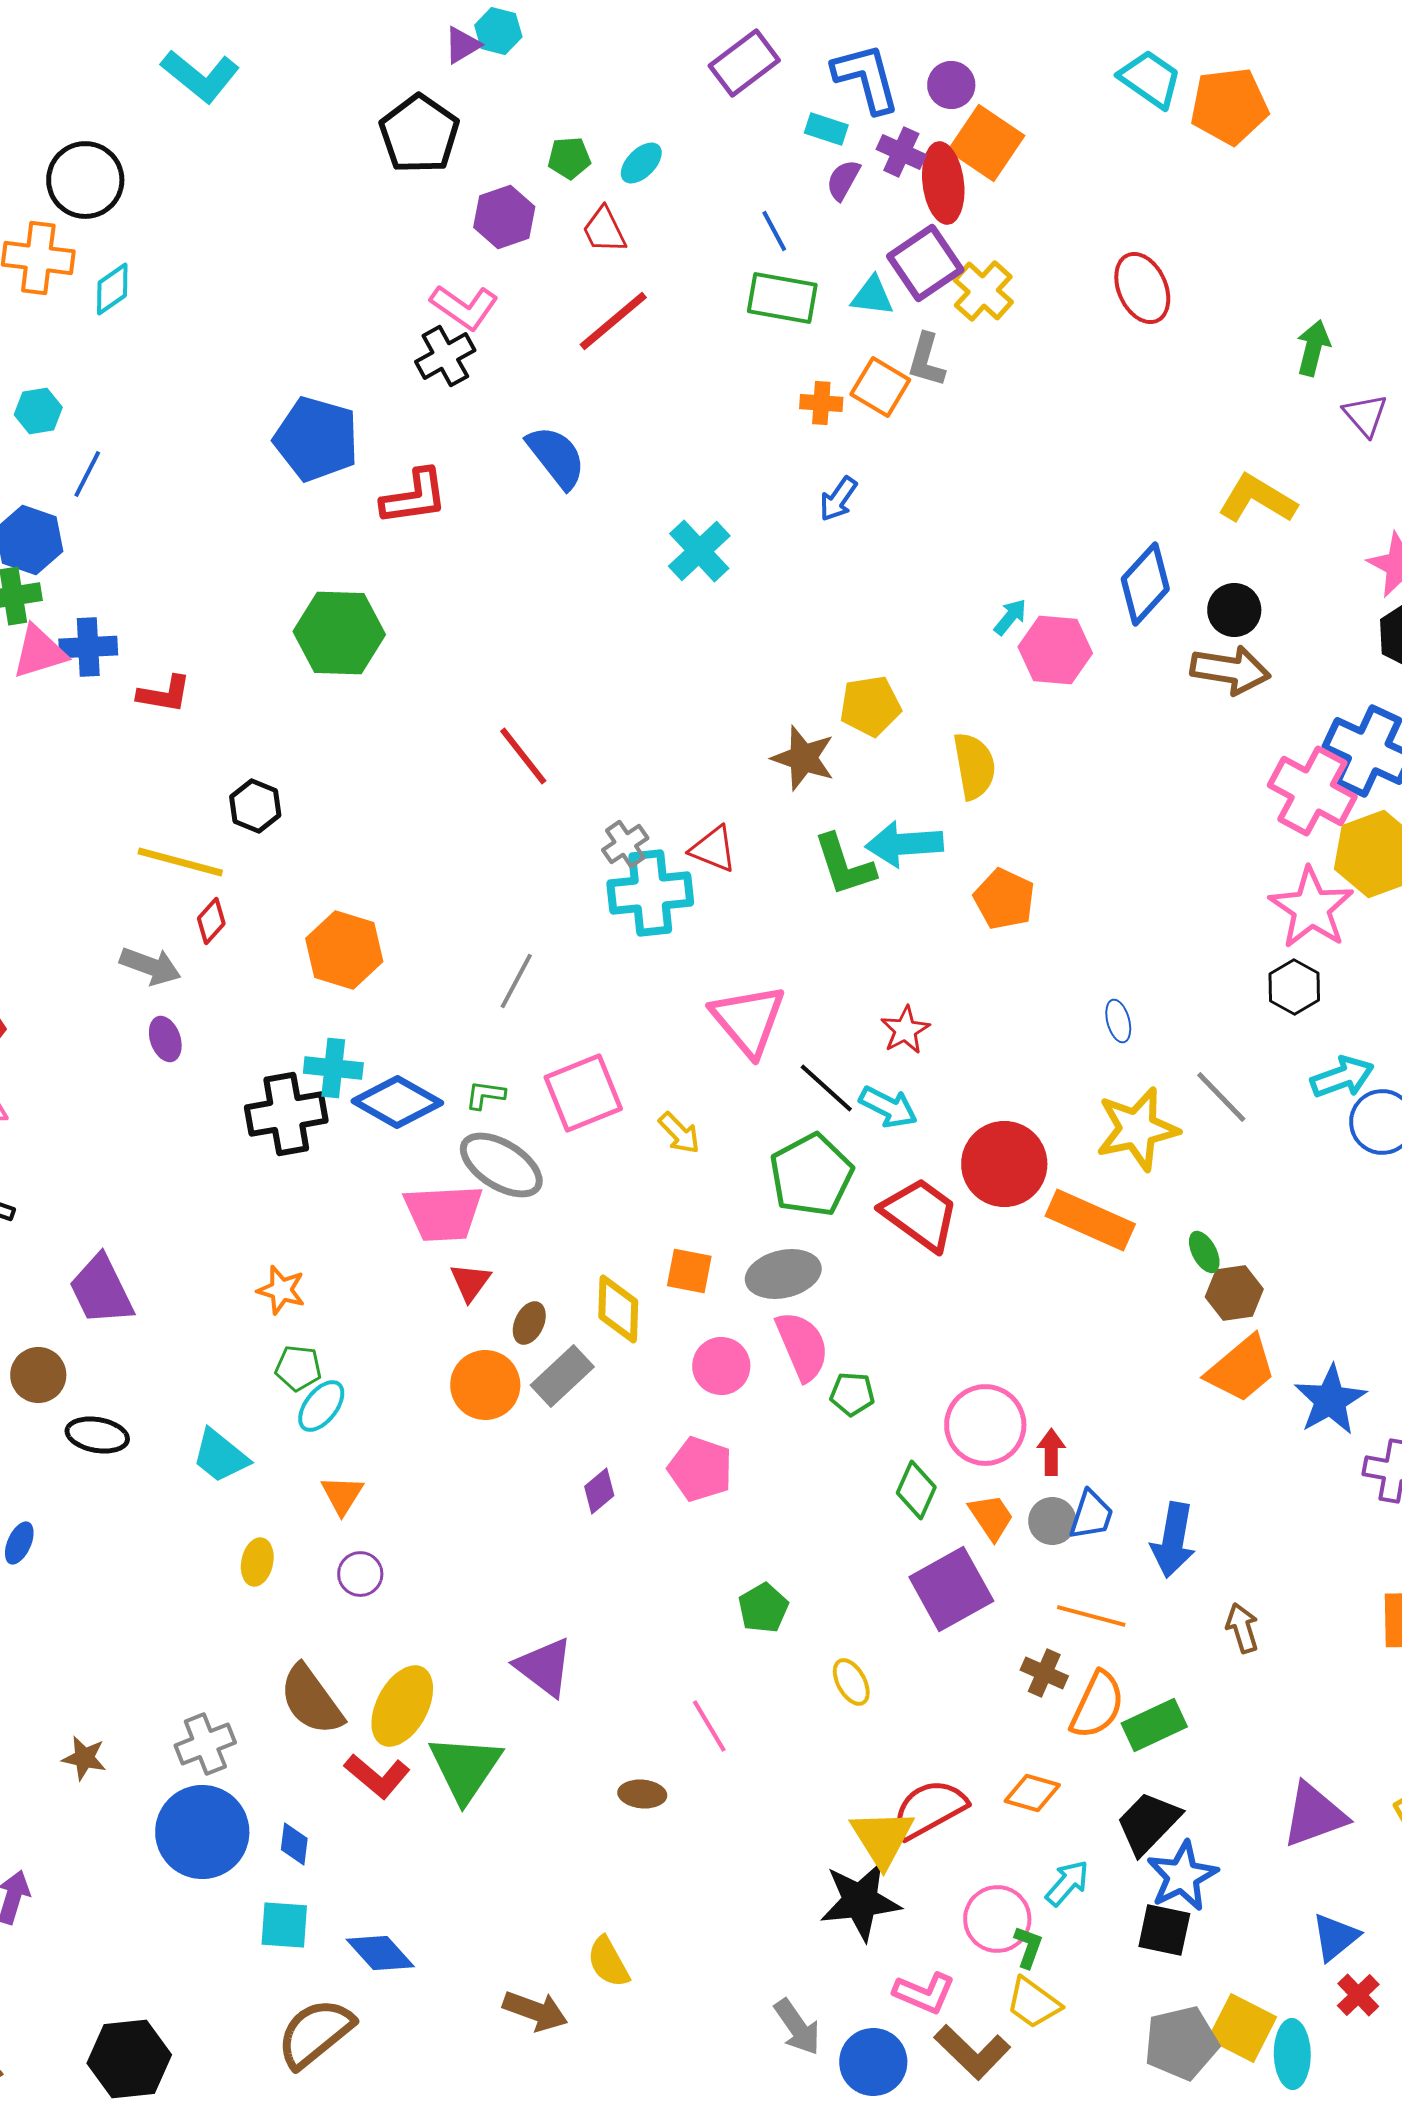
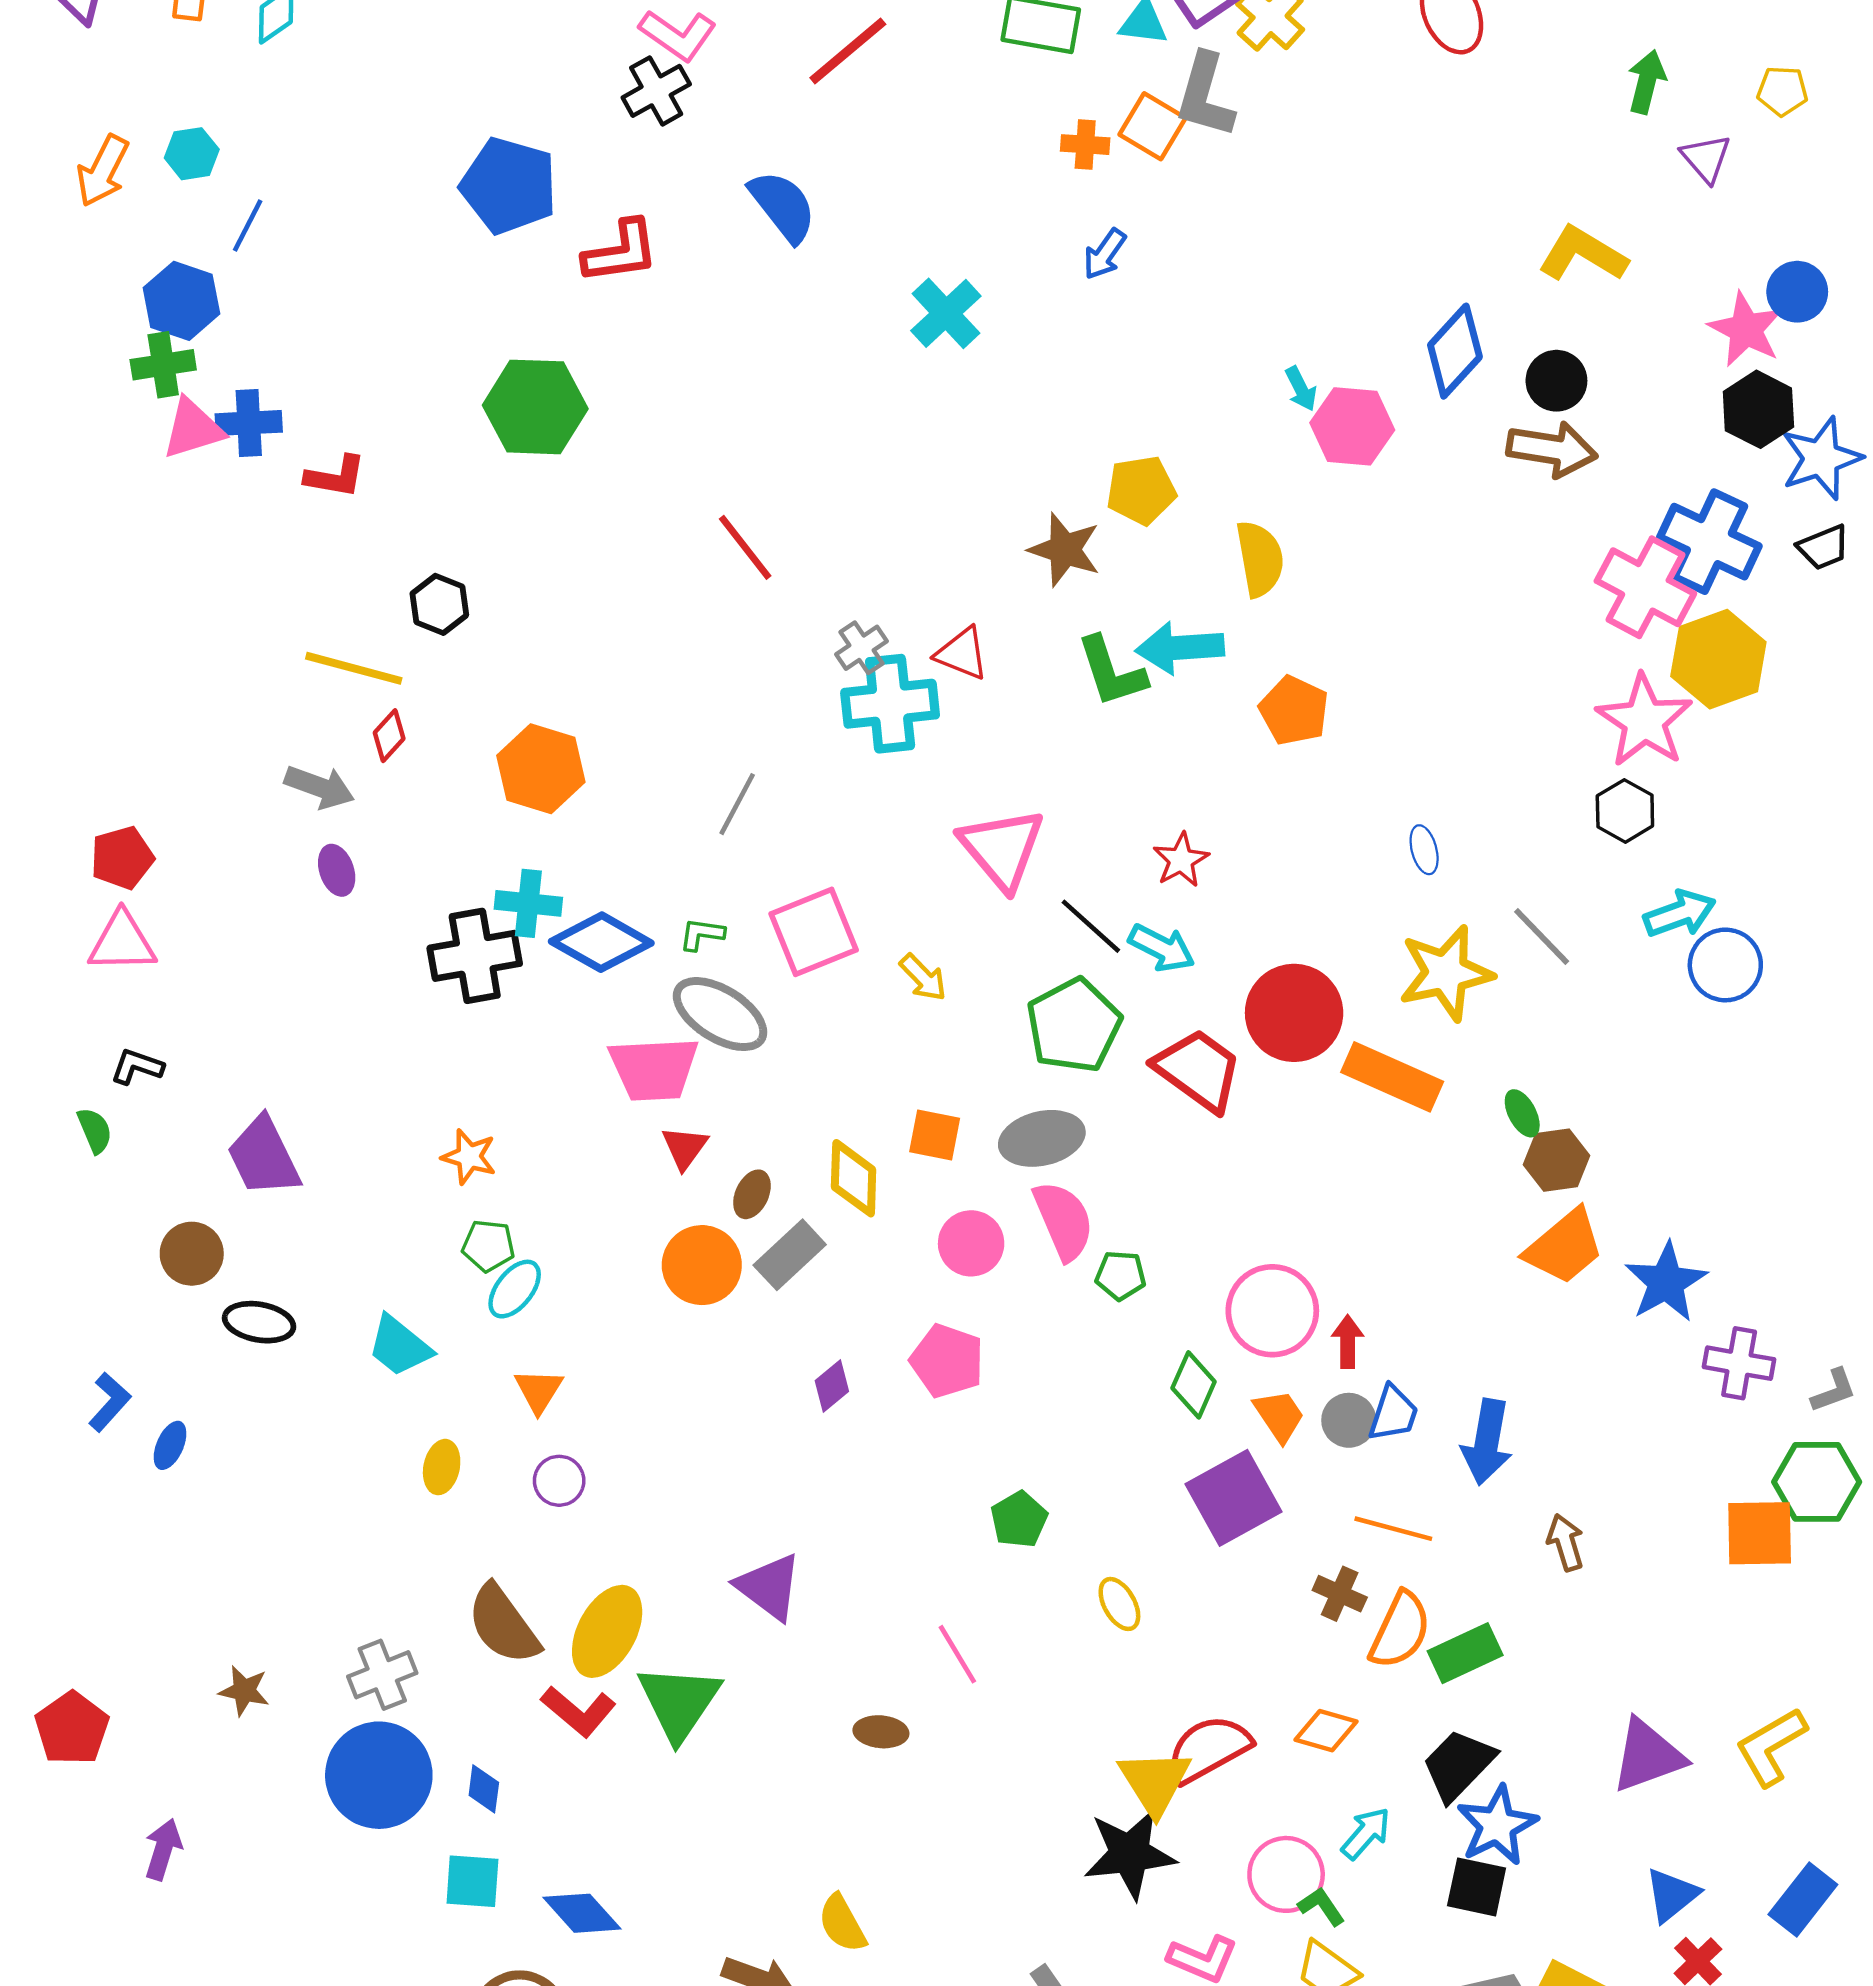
gray L-shape: (926, 360) -> (1205, 95), size x1.4
cyan arrow: (1010, 617) -> (1301, 389), turned 114
green L-shape: (1028, 1947) -> (1321, 1906), turned -54

